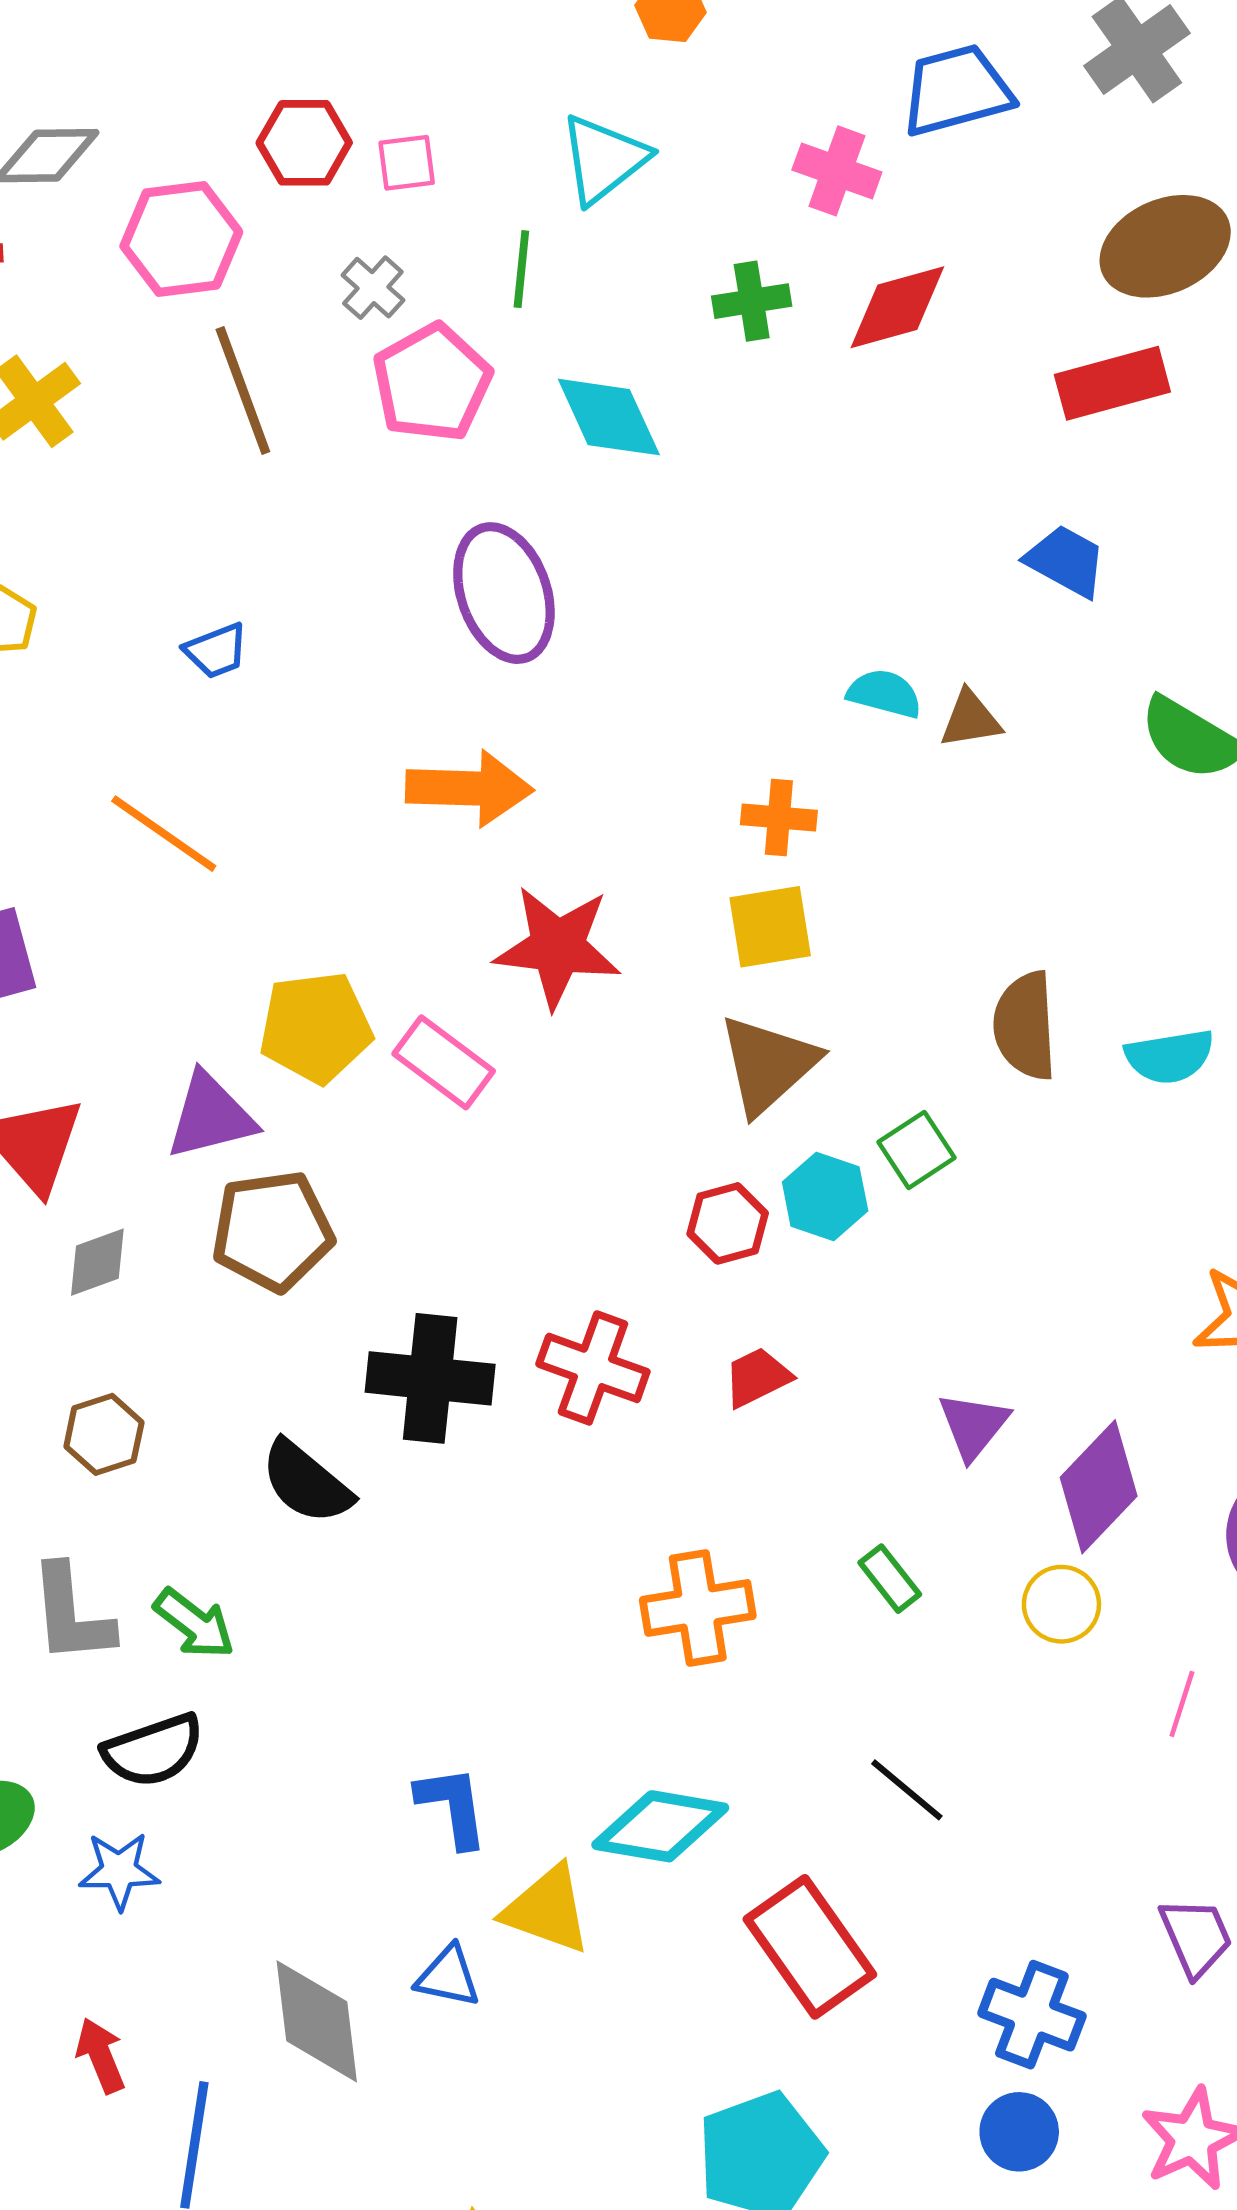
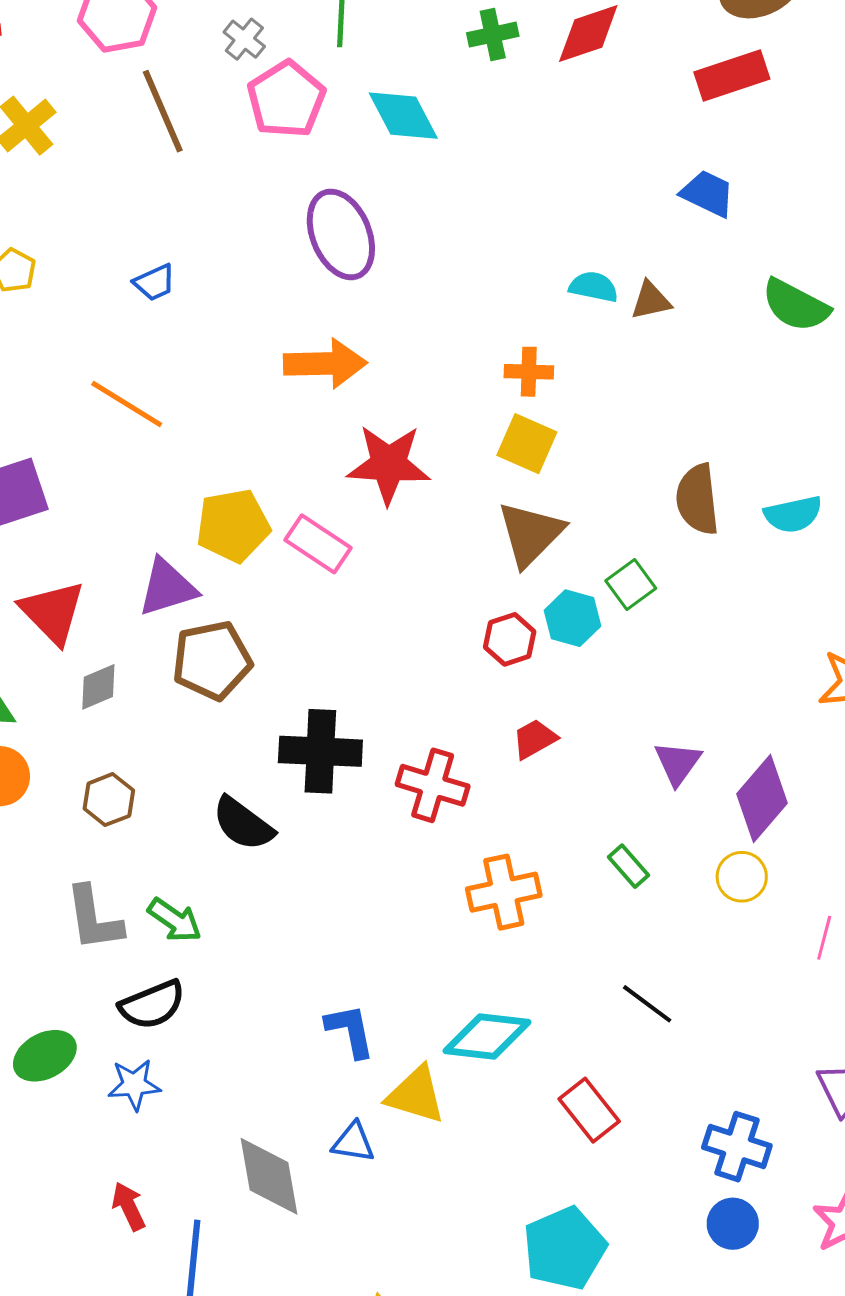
yellow square: (770, 927) -> (527, 444), turned 36
red cross: (593, 1368) -> (433, 785), moved
red rectangle: (810, 1947) -> (589, 1110), size x0.7

